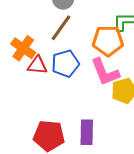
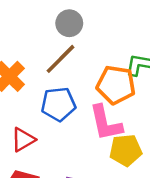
red triangle: (37, 65) -> (23, 140), moved, turned -45

